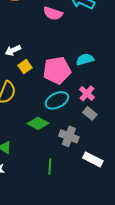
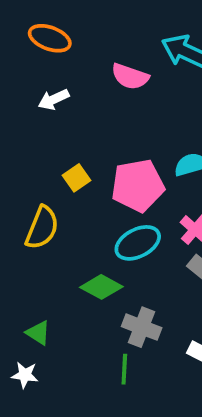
white arrow: (13, 50) -> (54, 99), moved
gray cross: (69, 136) -> (142, 327), moved

